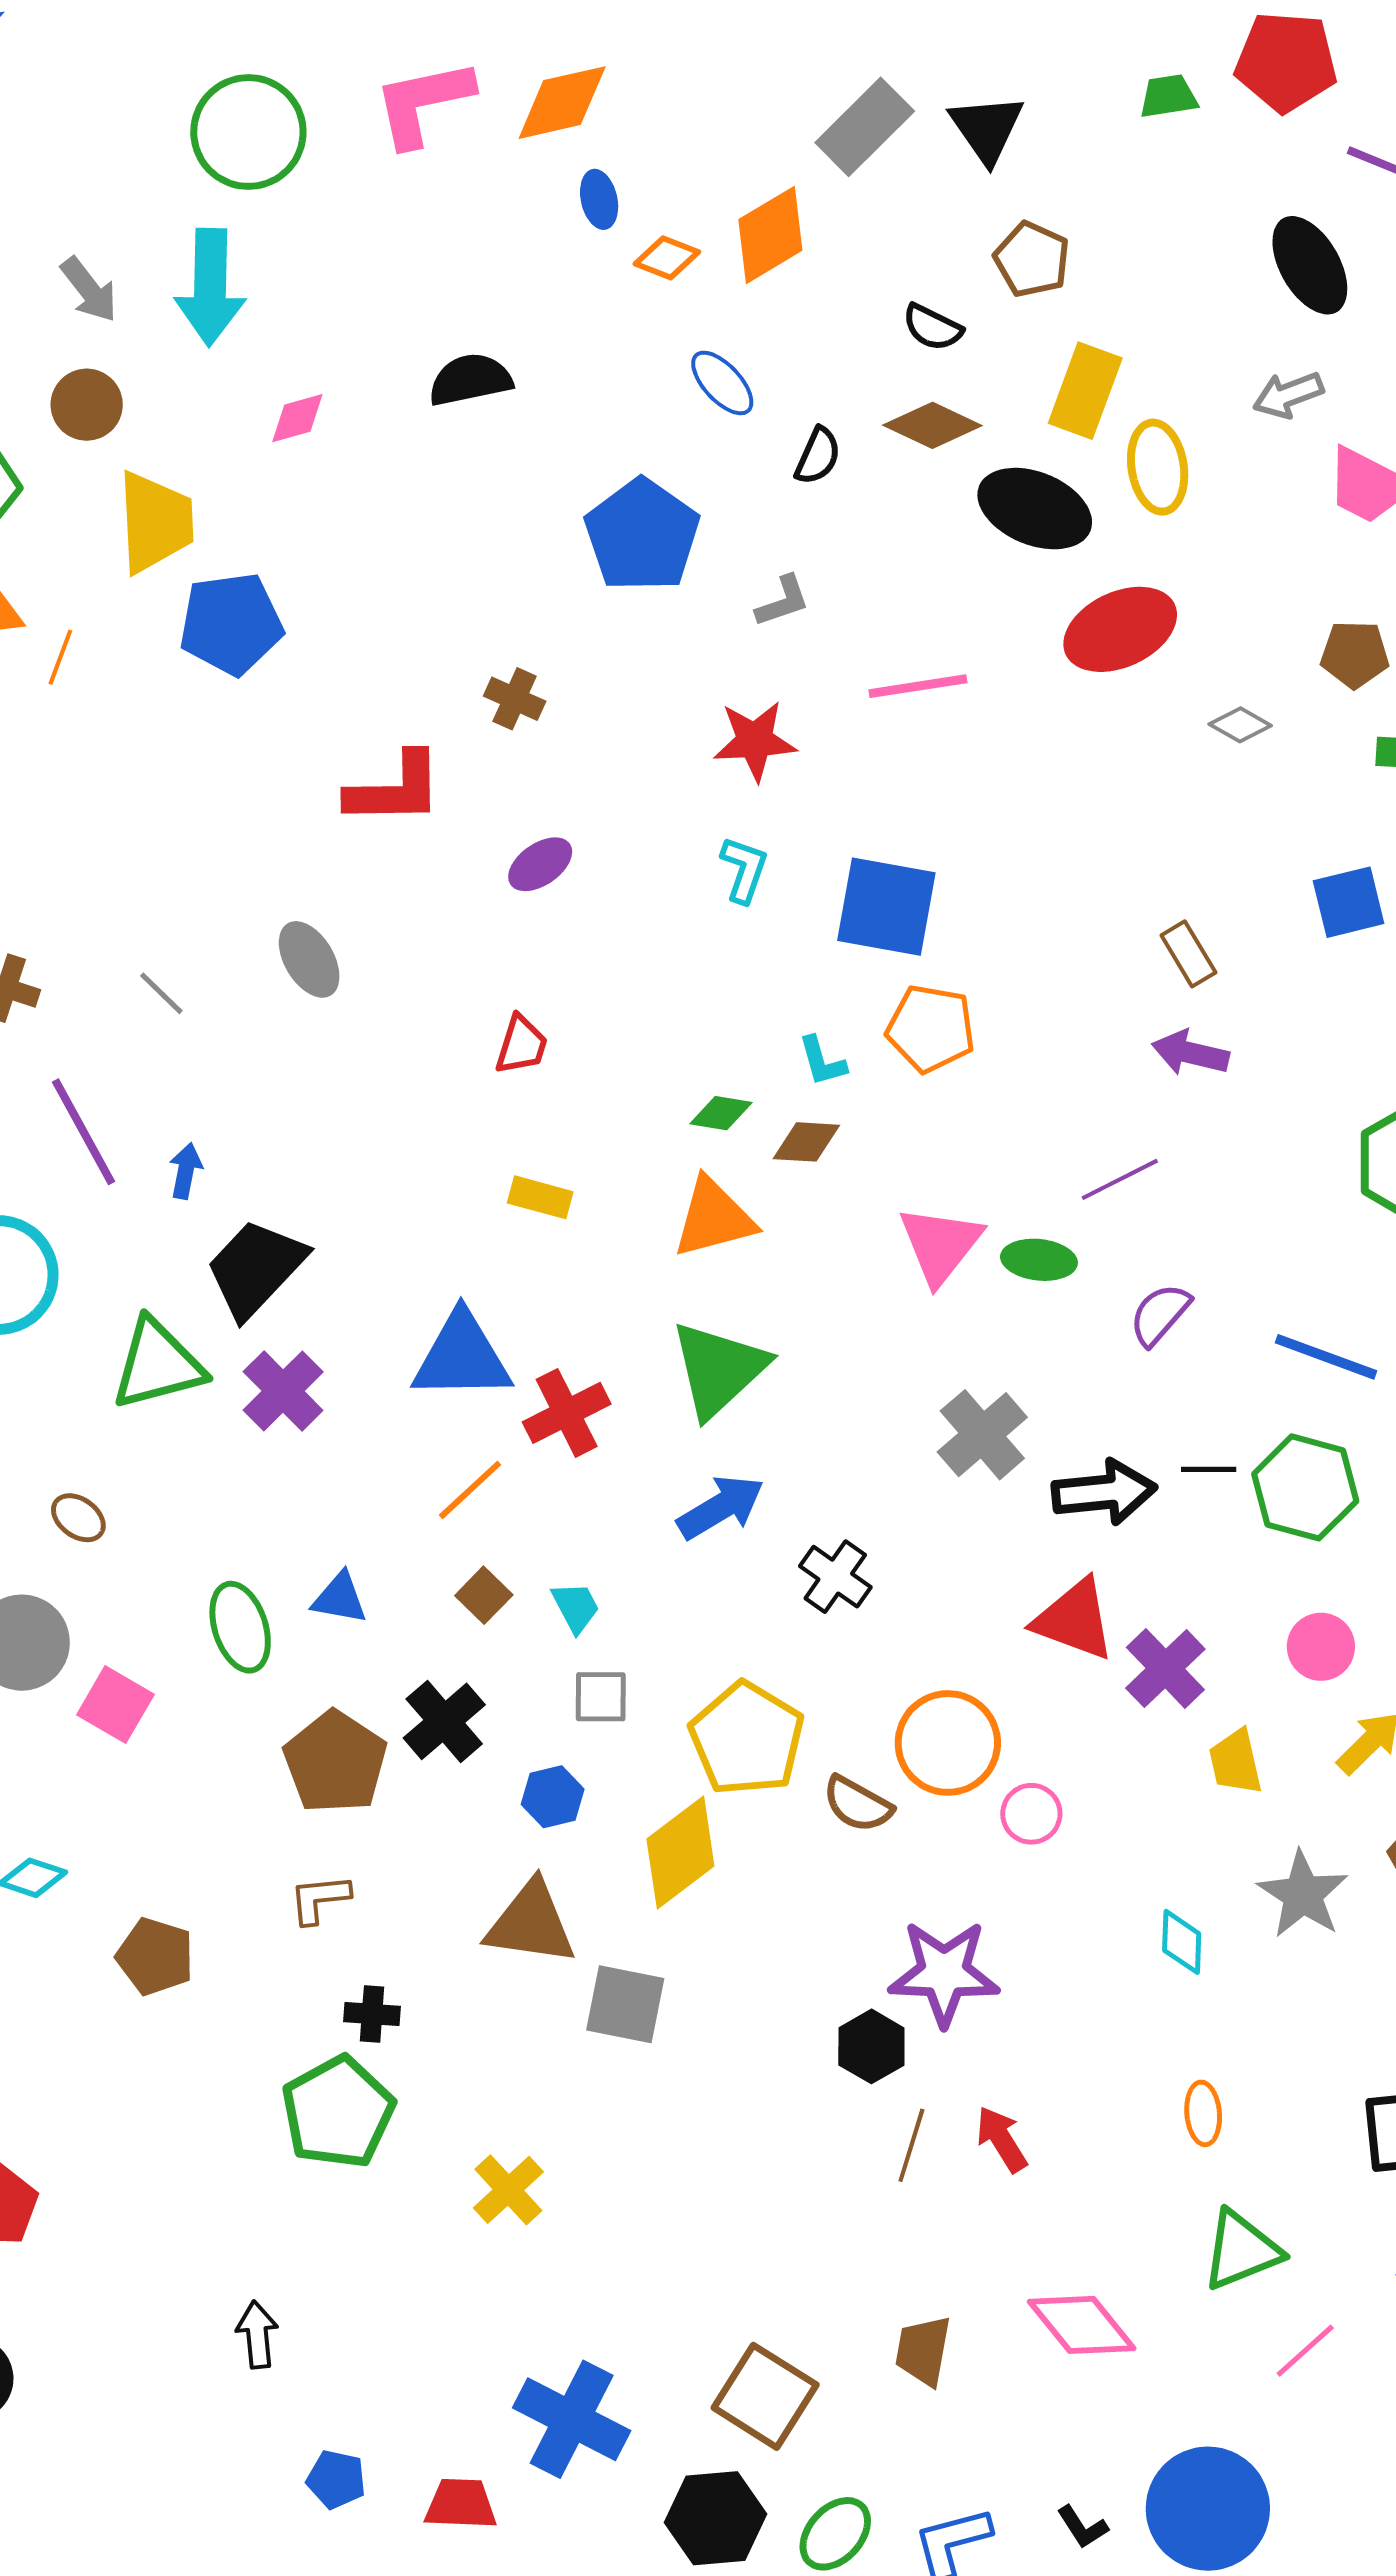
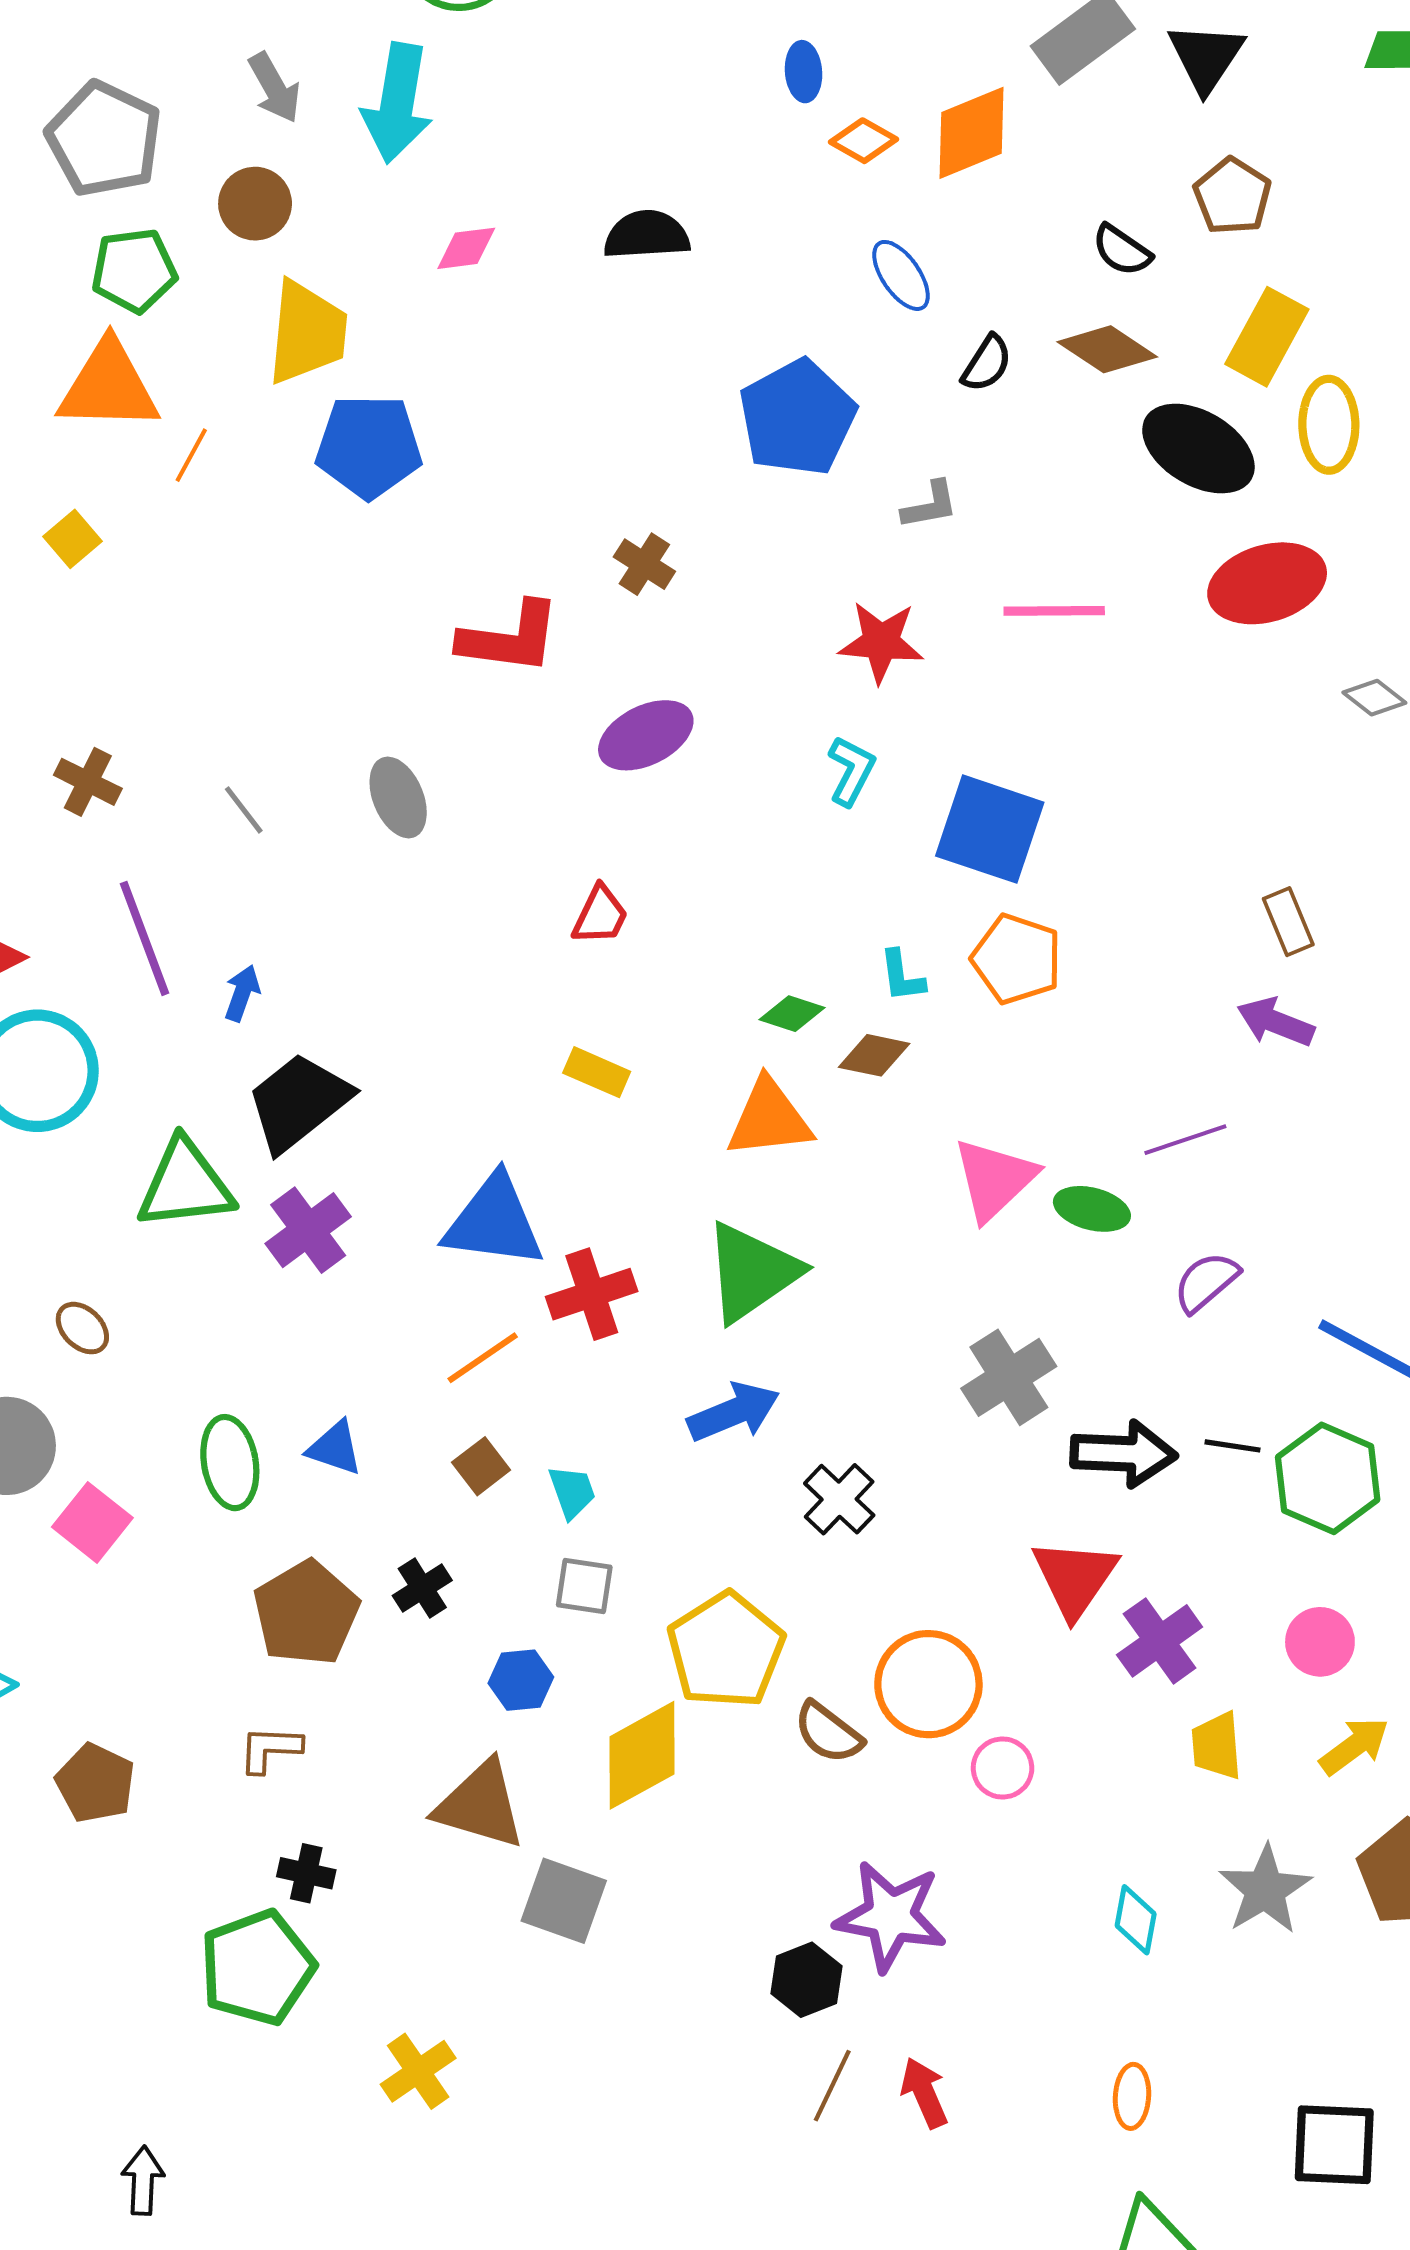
purple ellipse: (540, 864) -> (646, 735), size x1.4
red triangle: (1074, 1620) -> (1075, 1578), turned 36
black cross: (444, 1721) -> (422, 1588), size x0.7

